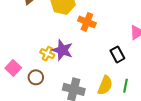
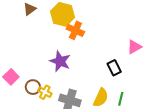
orange cross: (87, 22) -> (75, 30), moved
yellow cross: (47, 54) -> (45, 92), moved

